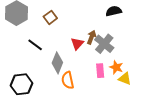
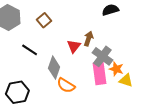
gray cross: (104, 44) -> (102, 56), moved
pink rectangle: (100, 71) -> (100, 73), size x1.5
orange semicircle: (68, 80) -> (66, 85), turned -42

